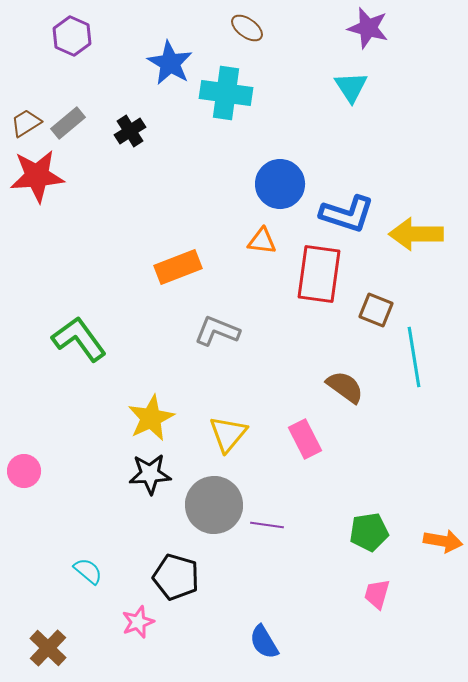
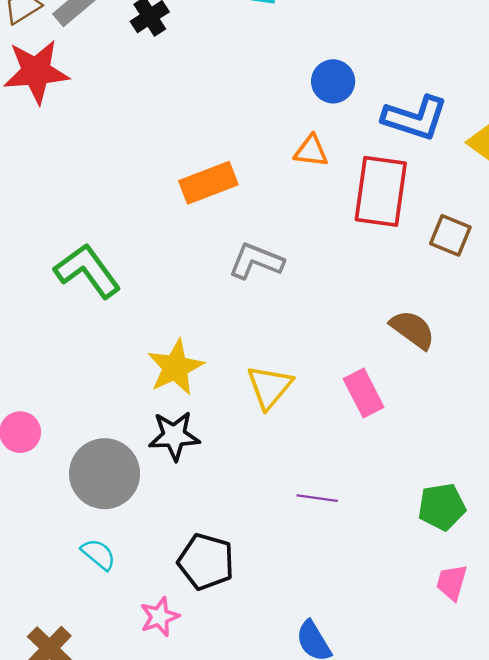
blue circle: (280, 184) -> (333, 81), size x0.7
gray circle: (214, 505) -> (105, 474), moved

